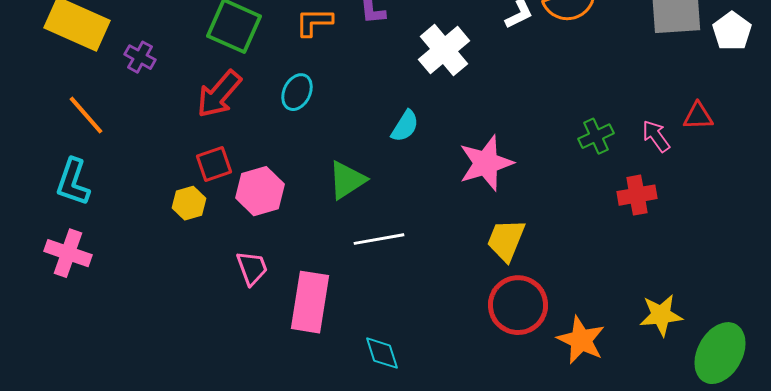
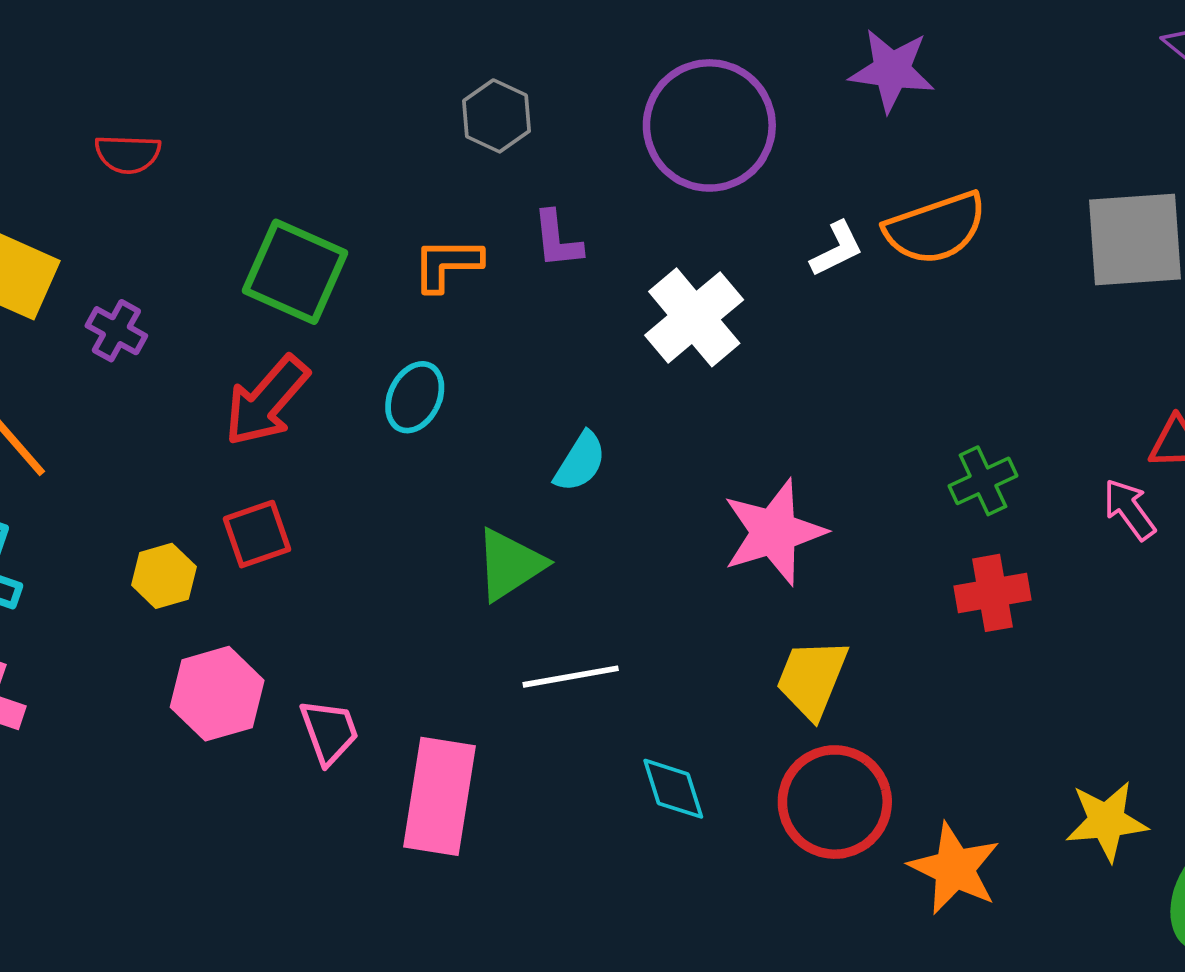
cyan semicircle: (405, 126) -> (580, 462), moved
pink arrow: (656, 136) -> (1129, 509), moved
pink hexagon: (260, 191) -> (217, 694), moved
red cross: (637, 195) -> (993, 593), moved
yellow hexagon: (189, 203) -> (164, 576), moved
cyan diamond: (382, 353) -> (673, 789), moved

